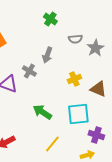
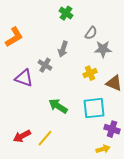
gray semicircle: (75, 39) -> (91, 33), turned -48
gray star: (95, 48) -> (103, 49), moved, turned 30
yellow line: (52, 144) -> (45, 138), moved

